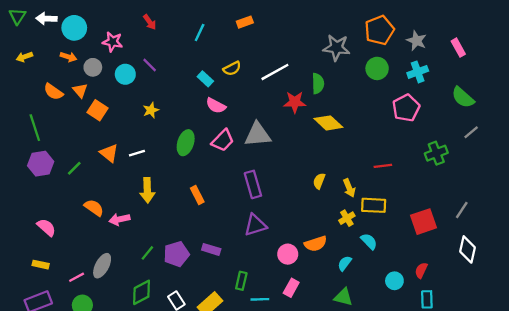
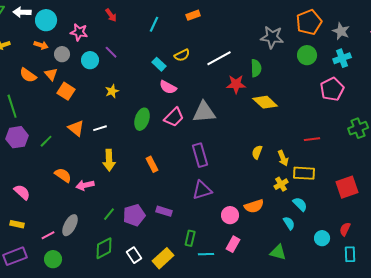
cyan semicircle: (345, 263) -> (289, 223), moved, turned 112

